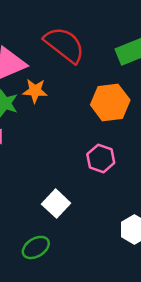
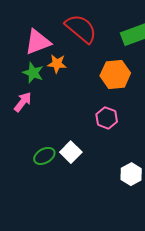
green ellipse: (36, 247) -> (44, 156), moved

